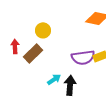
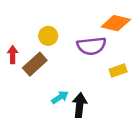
purple semicircle: (83, 57) -> (91, 46), moved

